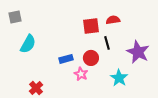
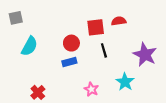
black line: (107, 43) -> (104, 50), moved
red circle: (91, 58) -> (71, 43), moved
pink star: (81, 74) -> (91, 89), moved

